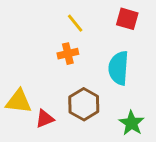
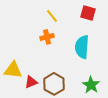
brown hexagon: (84, 104) -> (54, 84), moved

